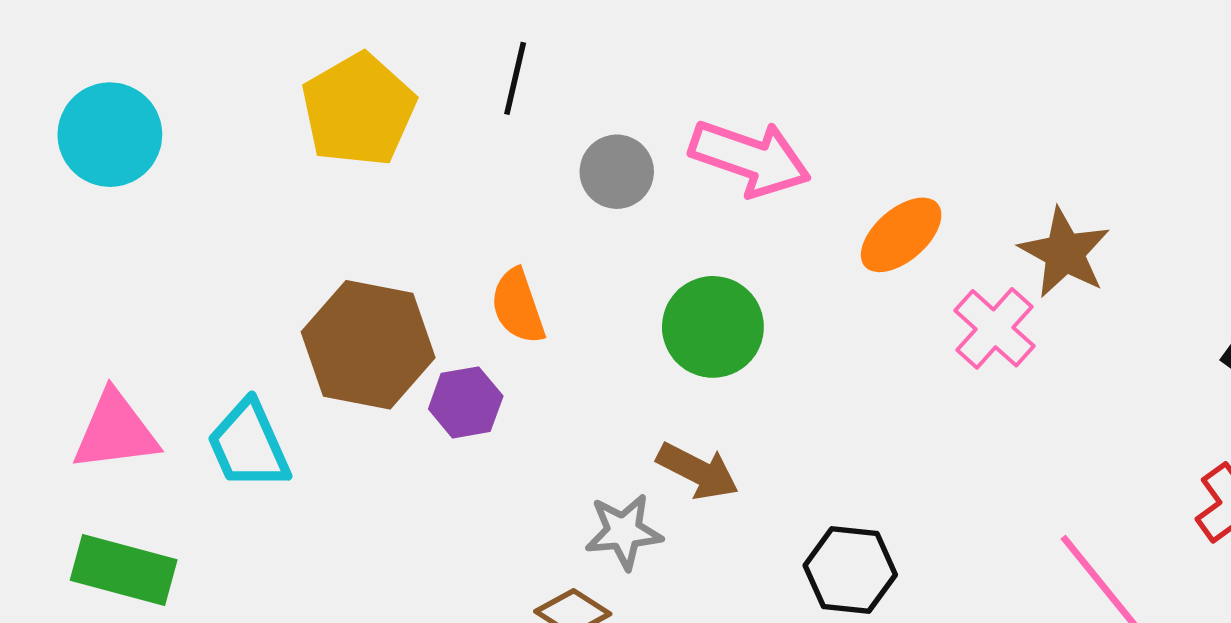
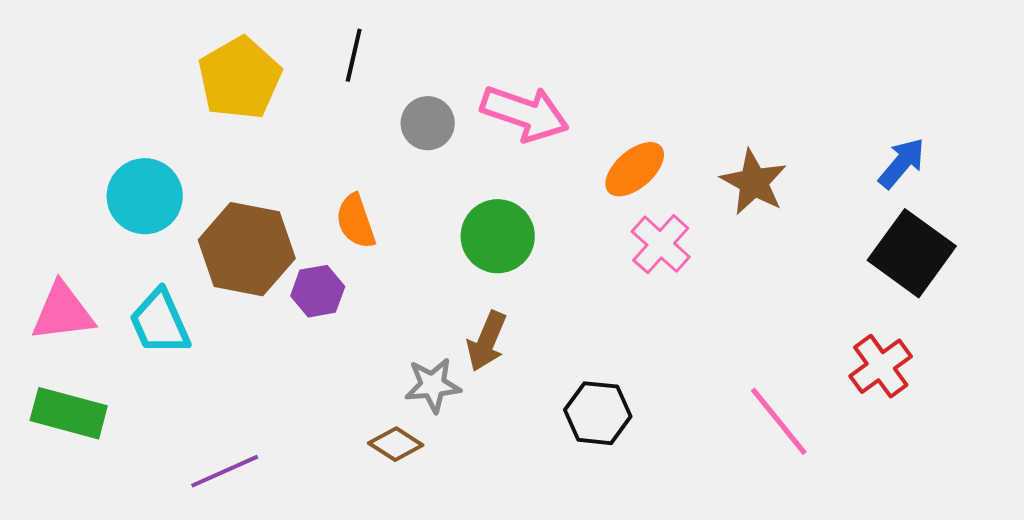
cyan circle: (110, 135) -> (145, 196), moved
pink cross: (994, 328) -> (661, 244), moved
brown arrow: (698, 471) -> (487, 341), turned 86

